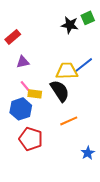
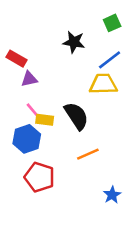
black star: (70, 25) -> (74, 42), moved
red rectangle: (13, 37) -> (17, 59), moved, turned 70
blue line: (84, 65) -> (110, 60), moved
yellow trapezoid: (67, 71) -> (103, 84), moved

